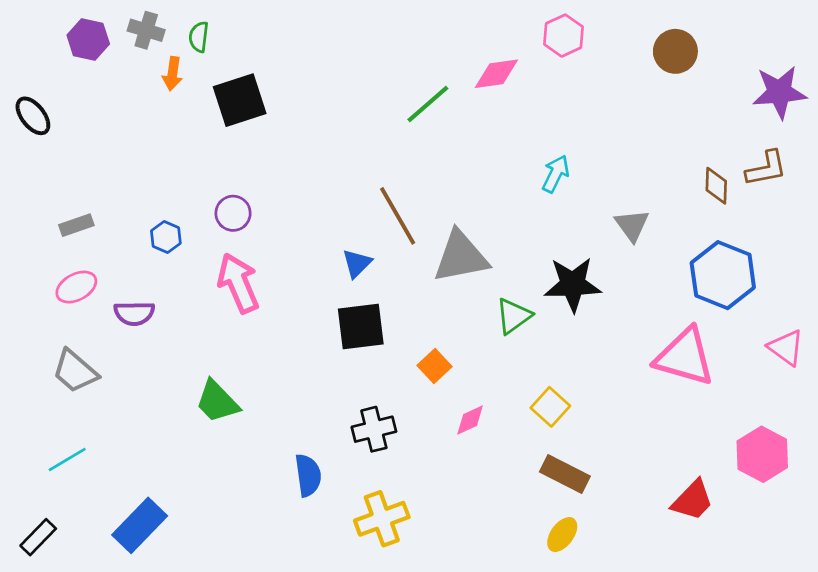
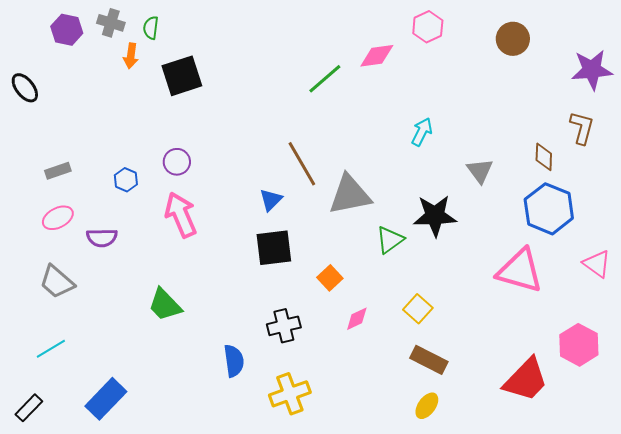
brown L-shape: (766, 169) -> (582, 128), turned -64
brown diamond: (716, 186) -> (544, 157), moved
red trapezoid: (693, 500) -> (526, 380), size x1.4

